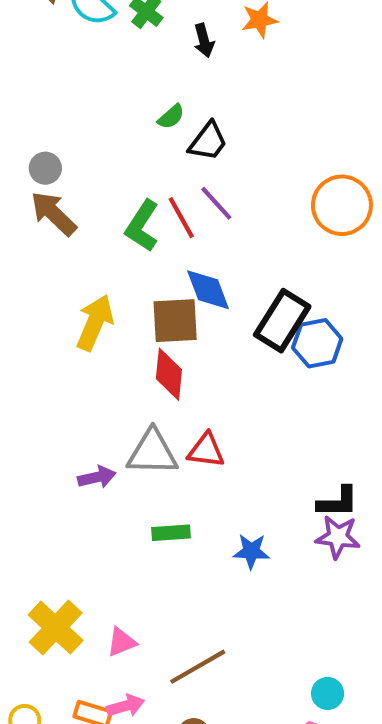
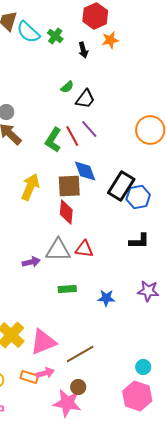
black L-shape: (338, 502) -> (139, 241), moved
pink triangle: (122, 642) -> (43, 342), size x1.8

